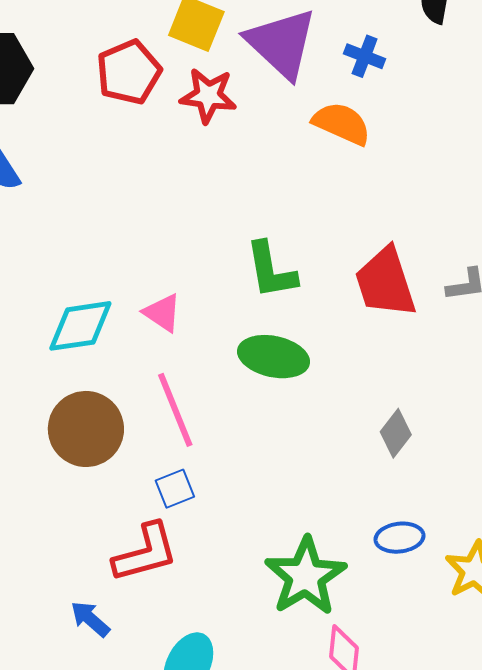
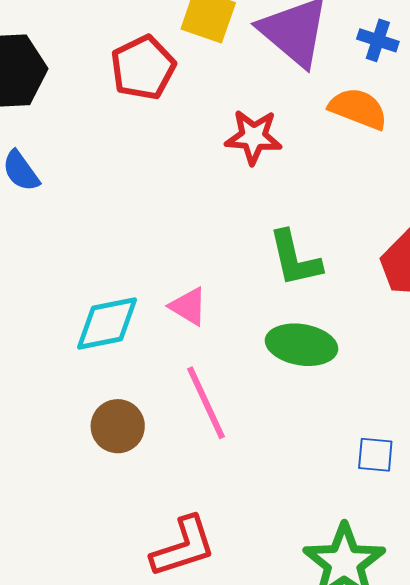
red star: (208, 96) -> (253, 137), moved
brown circle: (86, 429) -> (118, 426), size x0.7
blue square: (175, 489) -> (375, 455), moved, turned 30

